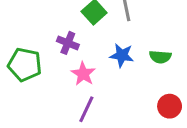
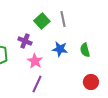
green semicircle: (160, 57) -> (85, 50), turned 72

